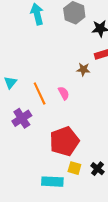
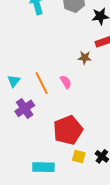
cyan triangle: (10, 82) -> (14, 81), moved
cyan rectangle: (52, 182) -> (43, 167), moved

